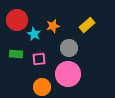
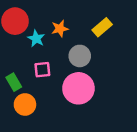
green rectangle: (16, 54) -> (14, 82), moved, turned 56
orange circle: (42, 87) -> (25, 104), moved

